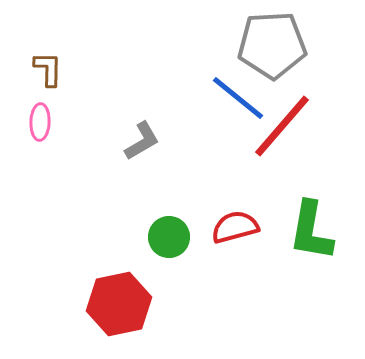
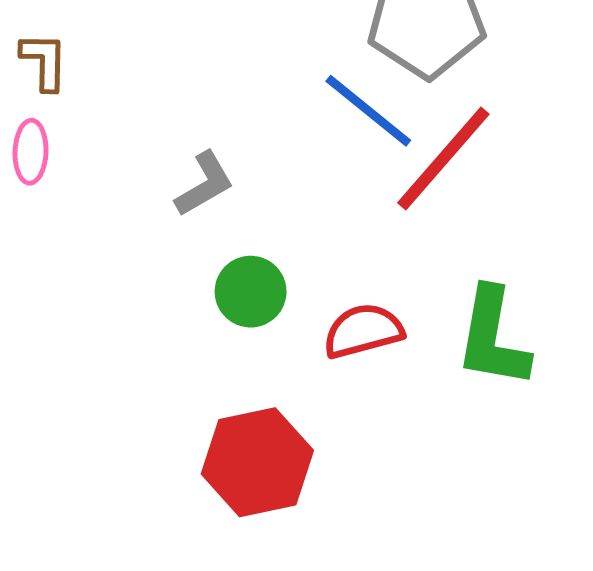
green circle: (169, 237) -> (251, 292), moved
red hexagon: (119, 304) -> (257, 462), moved

